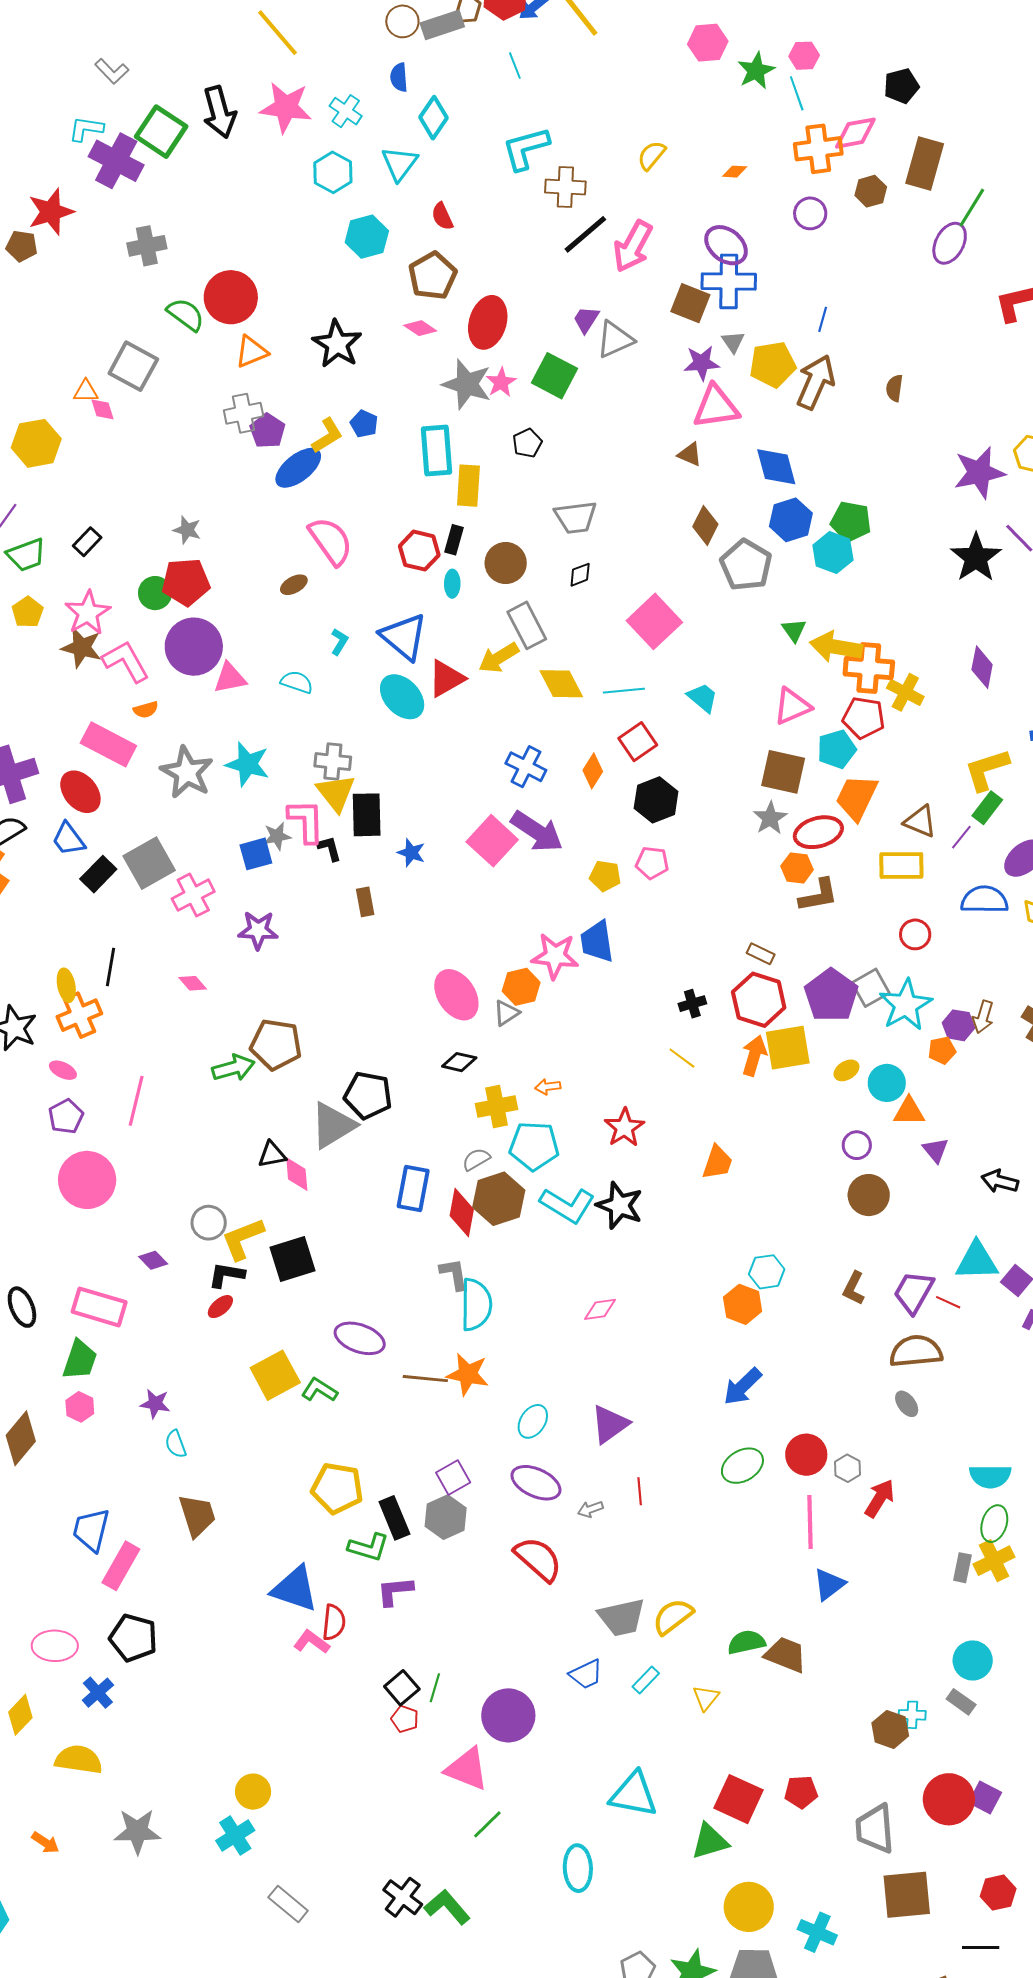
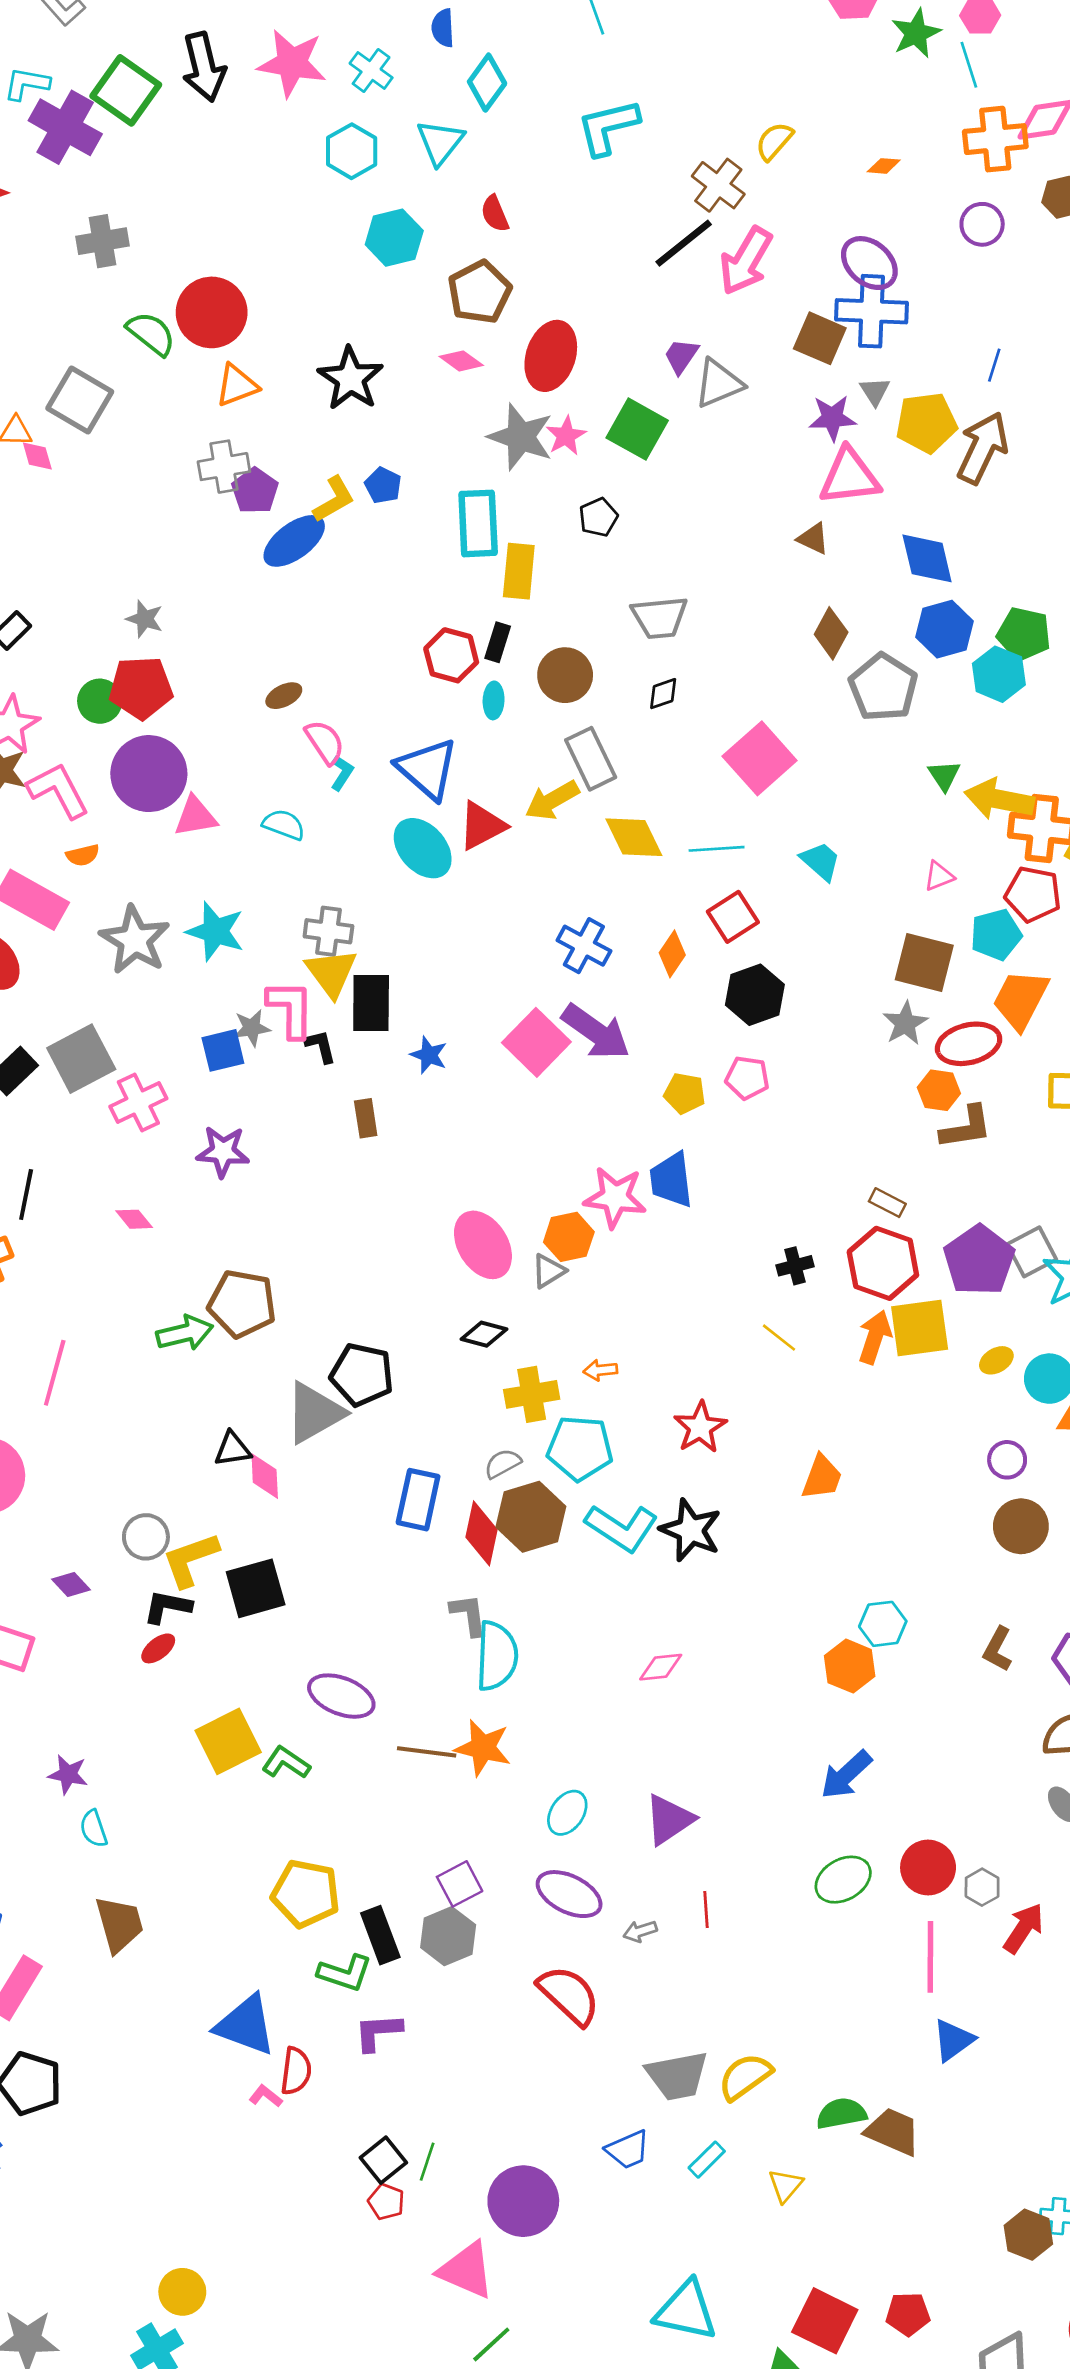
brown cross: (565, 187) -> (718, 185), moved, turned 33
pink semicircle: (331, 541) -> (325, 742), moved, size x0.7
pink triangle: (792, 706) -> (939, 876), size x0.6
pink L-shape: (312, 1642) -> (266, 2096), size x0.7

